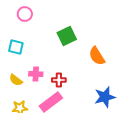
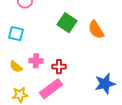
green square: (67, 36) -> (67, 23), turned -30
orange semicircle: (97, 56) -> (96, 30), moved

